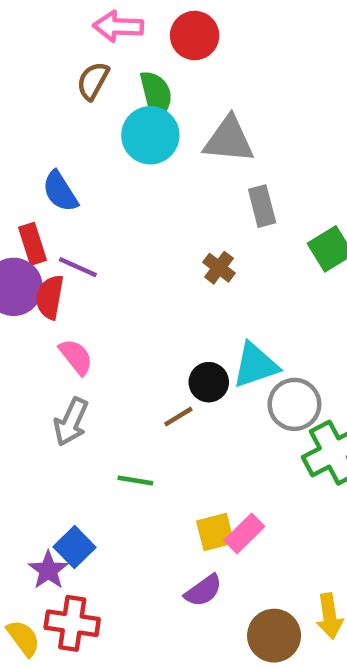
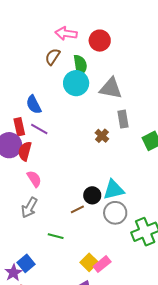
purple line: (78, 267) -> (39, 129), moved
brown cross: (219, 268) -> (102, 136), moved
gray circle: (294, 404) -> (115, 213), moved
yellow square: (215, 532) -> (89, 262), turned -36

